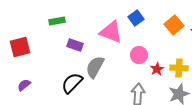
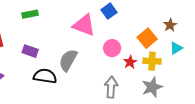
orange square: (174, 25) -> (147, 38), moved
purple rectangle: (75, 45) -> (30, 51), moved
black semicircle: (72, 83) -> (45, 76), turned 55

